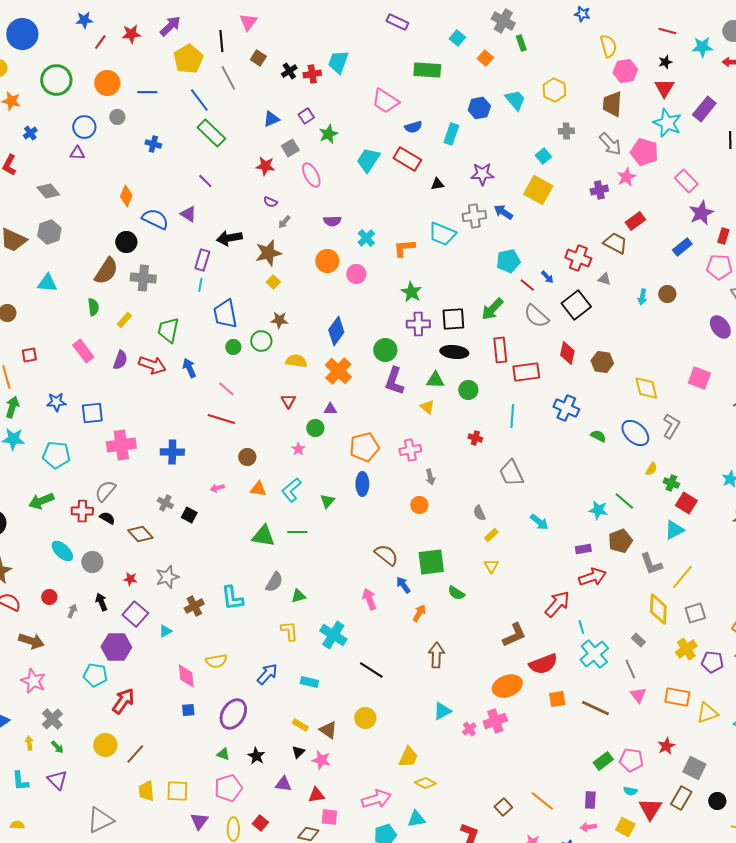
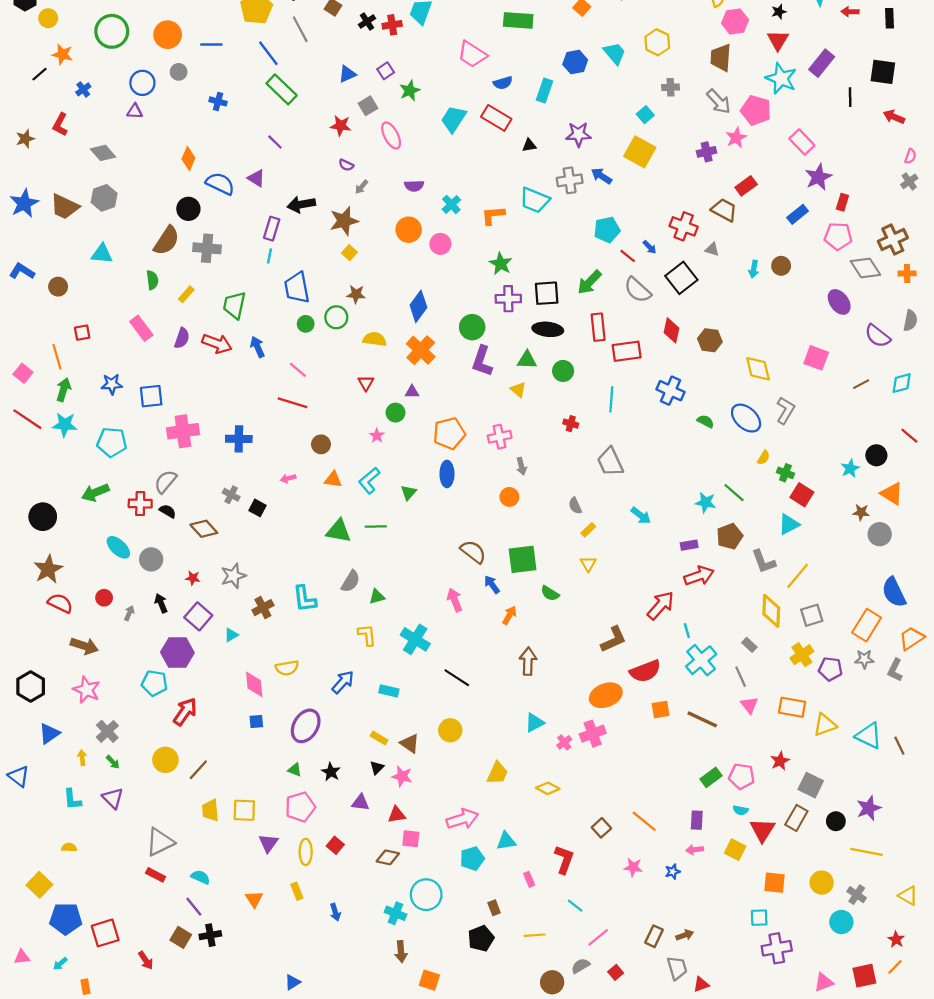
yellow diamond: (425, 783) -> (548, 788), moved

